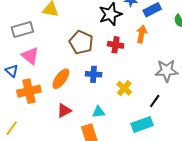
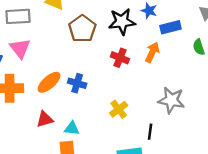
brown pentagon: (81, 42) -> (82, 29), moved
blue cross: (94, 74) -> (77, 83), moved
black line: (155, 101) -> (150, 132), turned -40
cyan triangle: (99, 112) -> (72, 128), moved

